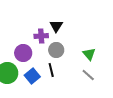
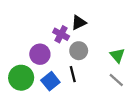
black triangle: (56, 26) -> (79, 23), turned 32
purple cross: (41, 36) -> (61, 34), turned 32

